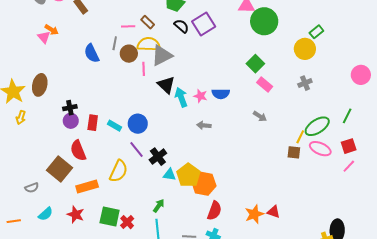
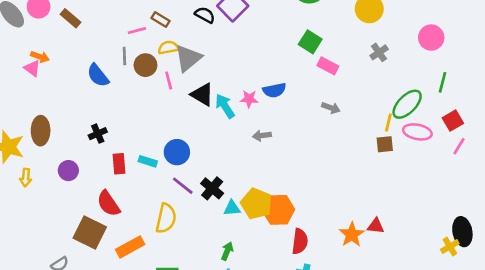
yellow semicircle: (149, 44) -> (168, 48), size x0.7
pink circle: (361, 75) -> (431, 38), moved
black cross: (70, 108) -> (98, 134), moved
purple circle: (71, 121) -> (68, 171), moved

